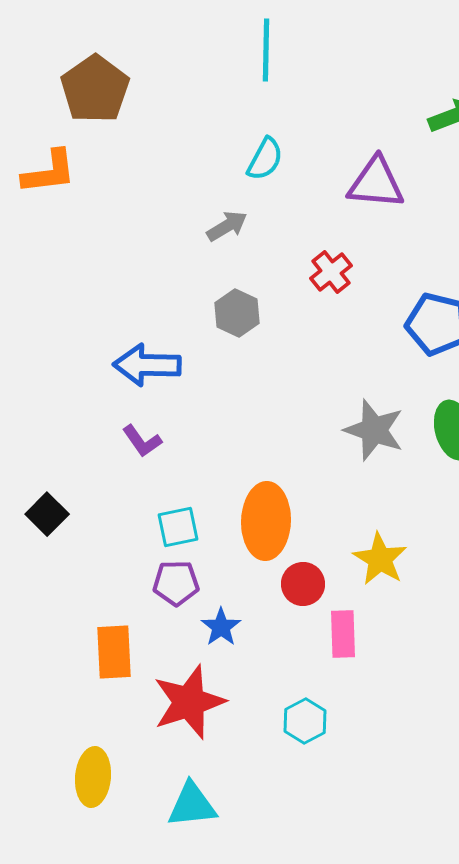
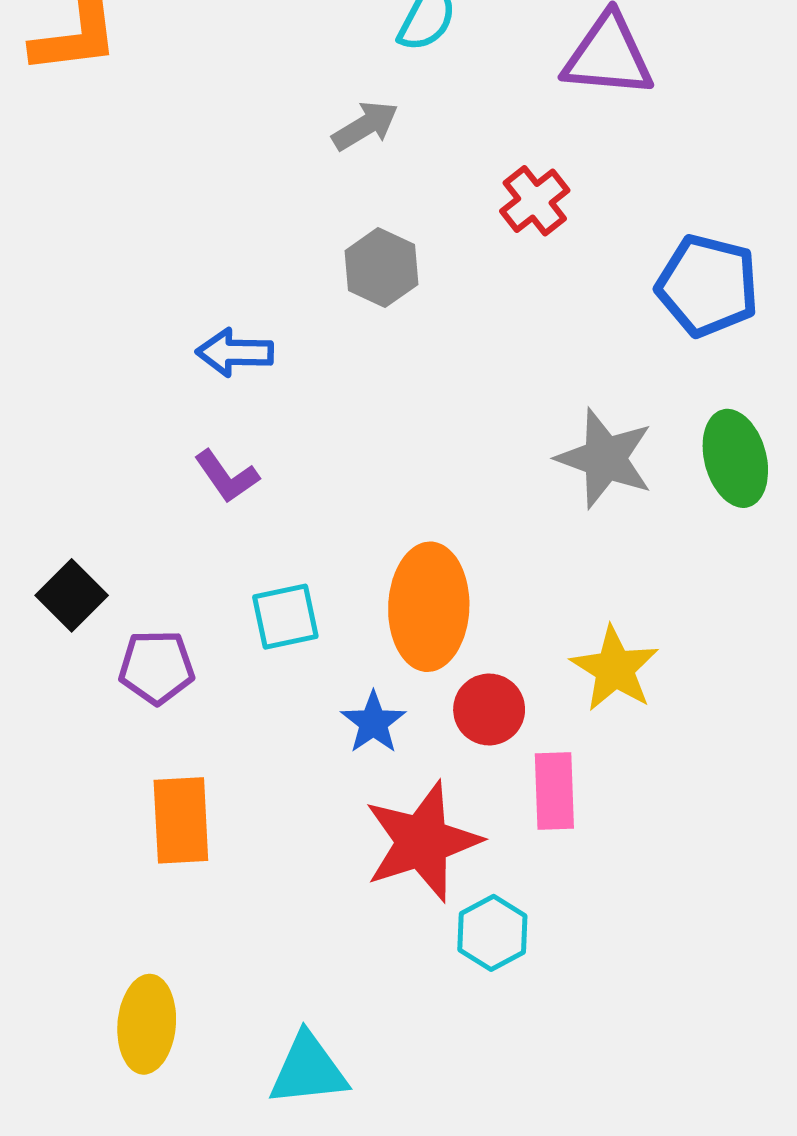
blue arrow: (147, 365) -> (235, 352), size x0.7
purple pentagon: (176, 583) -> (156, 667), moved
blue star: (221, 627) -> (373, 723), moved
red star: (189, 702) -> (422, 842), moved

